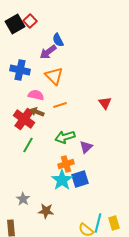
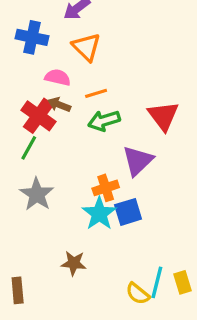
red triangle: (105, 103) -> (163, 116), moved, size x1.5
green arrow: (65, 137) -> (104, 121), moved
green line: (28, 145) -> (29, 148), moved
purple triangle: (86, 147) -> (138, 161), size x1.5
gray star: (23, 199) -> (37, 194), moved, size x1.5

